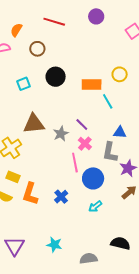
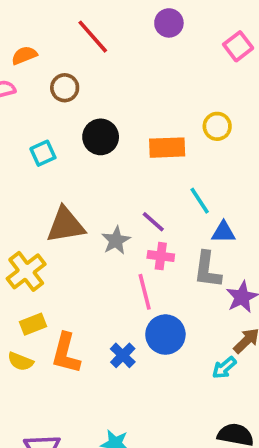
red line: (54, 22) -> (93, 37), turned 35
orange semicircle: (16, 30) -> (24, 55), turned 40
cyan line: (108, 101) -> (200, 201), moved
pink cross: (85, 144) -> (161, 256), turned -32
yellow rectangle: (13, 177) -> (33, 324), turned -40
blue circle: (93, 178) -> (165, 335), moved
cyan arrow: (95, 206) -> (224, 368), moved

